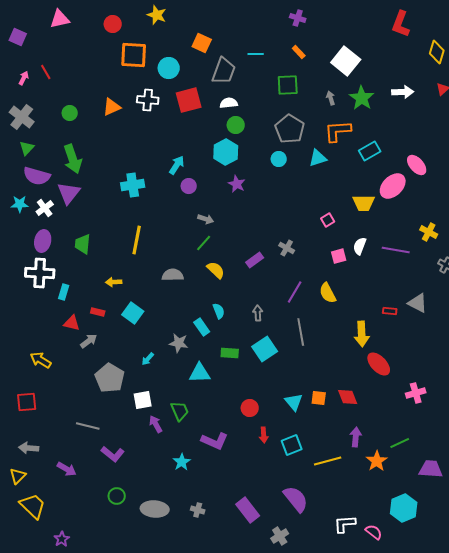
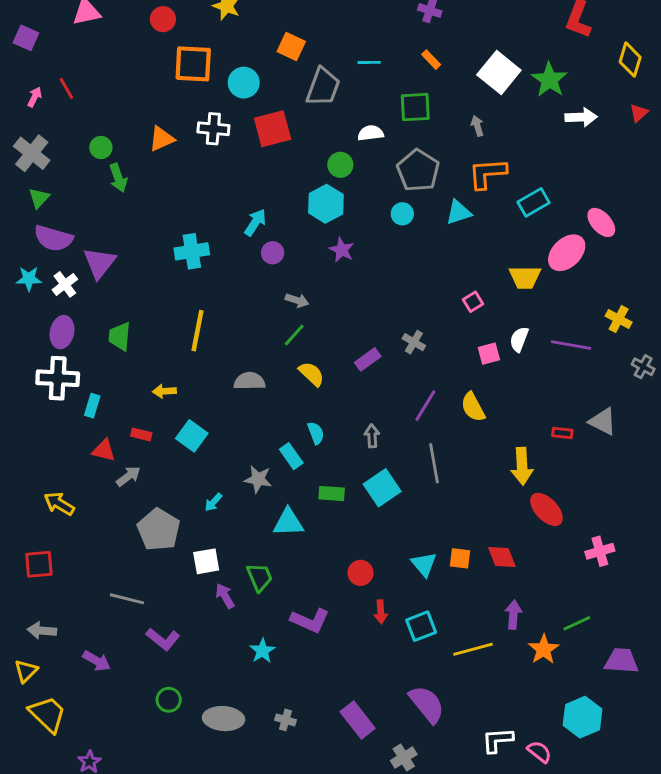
green star: (362, 98) -> (549, 80), moved
white semicircle: (229, 103) -> (371, 133), moved
green arrow: (73, 159) -> (118, 178), moved, size x0.7

